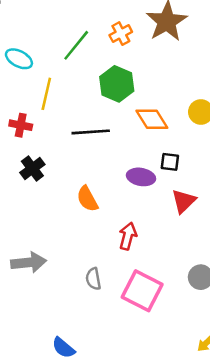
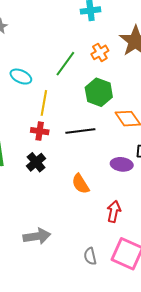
red cross: (21, 125) -> (40, 131), moved
gray semicircle: (93, 279) -> (90, 256), moved

